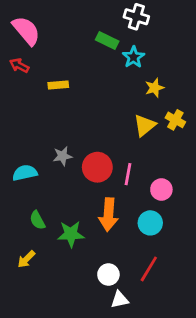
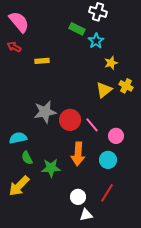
gray star: (62, 156) -> (45, 112), size x1.6
cyan semicircle: (25, 173) -> (18, 138), moved
pink line: (128, 174) -> (92, 125), turned -49
yellow arrow: (26, 259) -> (19, 186), size x1.6

